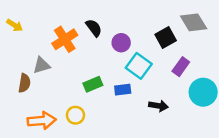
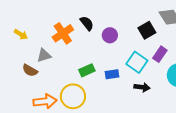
yellow arrow: (15, 25) -> (21, 34), moved
cyan square: (139, 66) -> (137, 62), moved
brown semicircle: (24, 83) -> (30, 70), turned 112
yellow circle: (75, 115) -> (73, 96), size x1.6

